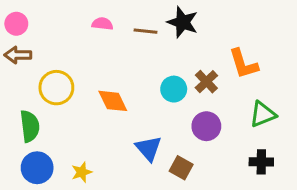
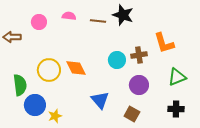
pink circle: (16, 24) -> (39, 22), moved
brown cross: (206, 82) -> (139, 55), turned 35
yellow circle: (56, 88) -> (49, 70), moved
blue circle: (37, 168) -> (35, 105), moved
brown square: (181, 168) -> (132, 114), moved

